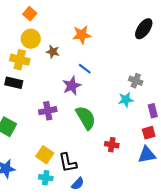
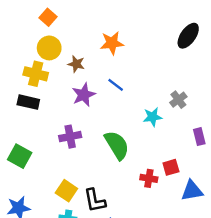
gray cross: (136, 81) -> (178, 100), turned 32
purple star: (72, 86) -> (84, 95), moved
cyan star: (126, 100) -> (153, 117), moved
red square: (149, 133) -> (171, 167), moved

